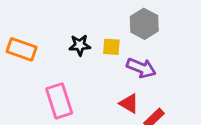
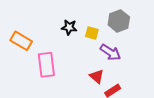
orange rectangle: (22, 49) -> (21, 41), moved

